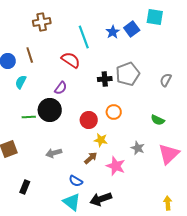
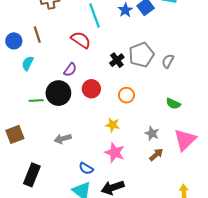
black cross: (105, 79) -> (117, 60), turned -32
gray semicircle: (166, 80) -> (168, 61), moved
red circle: (89, 120) -> (91, 89), moved
brown arrow: (91, 158) -> (156, 155), moved
pink star: (116, 166) -> (115, 153), moved
black rectangle: (25, 187) -> (32, 175), size x1.5

